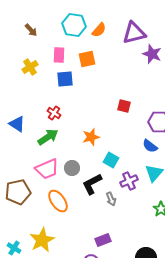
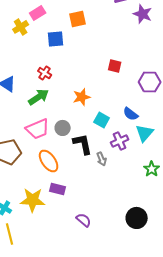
pink rectangle: (59, 55) -> (38, 13), moved, turned 56
blue semicircle: (150, 146) -> (131, 114), moved
black L-shape: (92, 184) -> (83, 144), turned 105
yellow star: (42, 240) -> (33, 200), turned 30
purple rectangle: (103, 240) -> (58, 189), moved, turned 35

